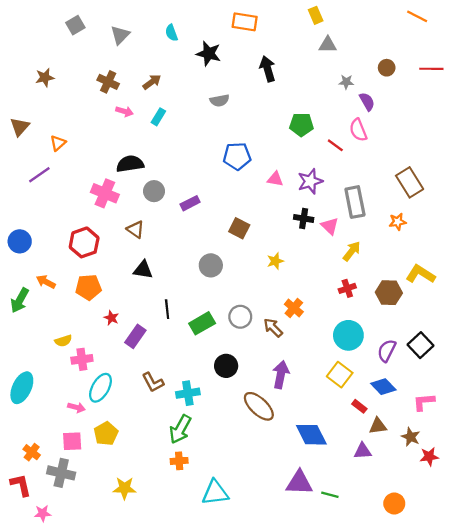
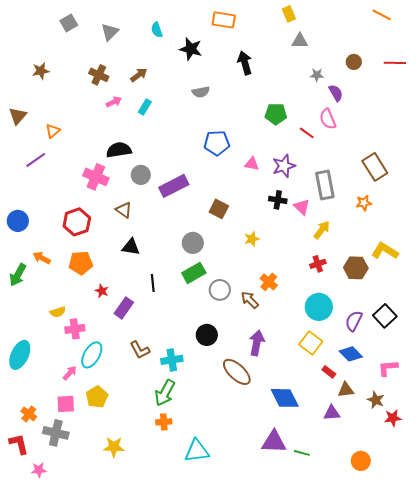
pink arrow: (125, 111) -> (114, 102), turned -42
purple rectangle: (190, 203) -> (174, 186), size x1.6
green rectangle: (202, 323) -> (194, 273), moved
pink arrow: (76, 407) -> (70, 373), turned -63

